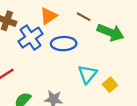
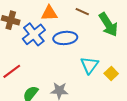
orange triangle: (48, 16) -> (49, 13), turned 36
green arrow: (110, 32) -> (108, 25), turned 40

